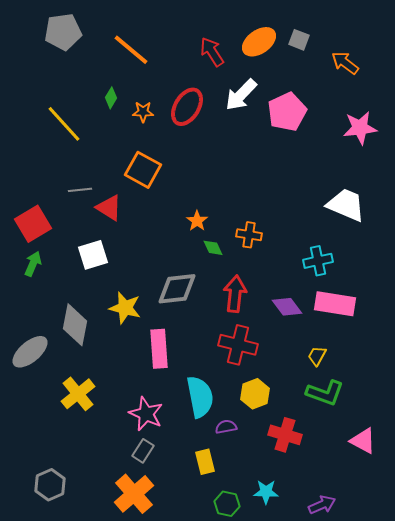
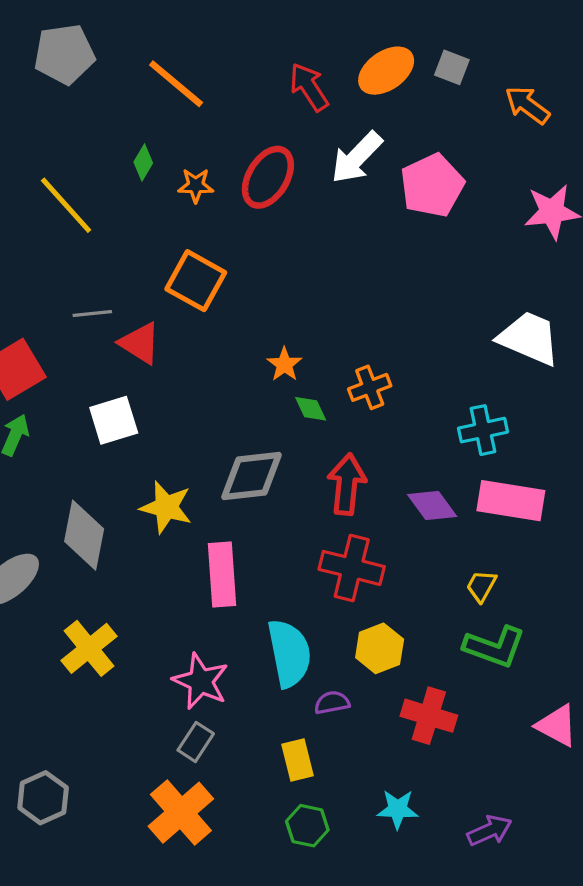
orange cross: (249, 235) -> (370, 387), turned -30
green hexagon: (227, 504) -> (307, 826), moved

